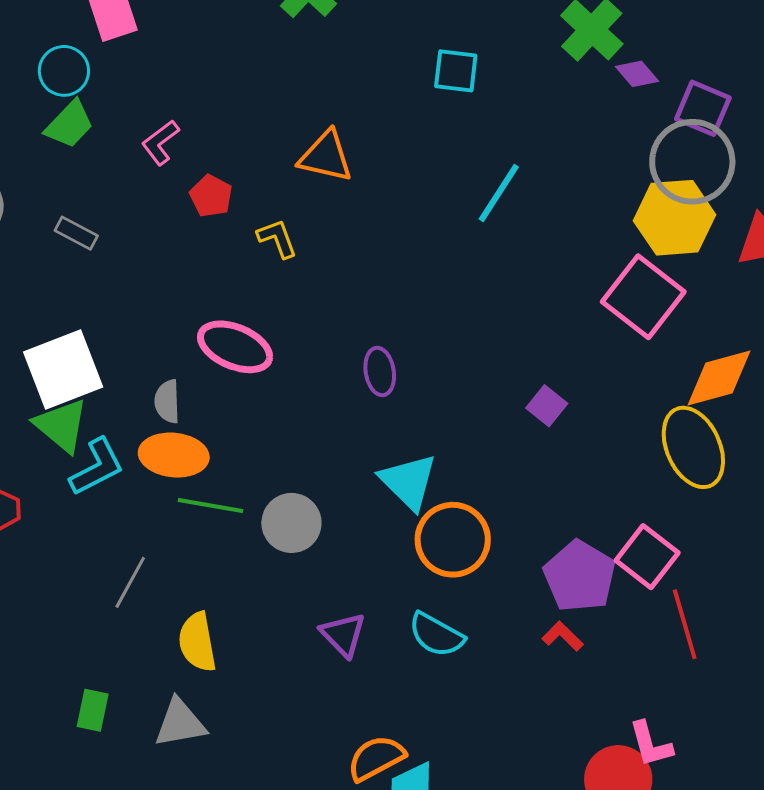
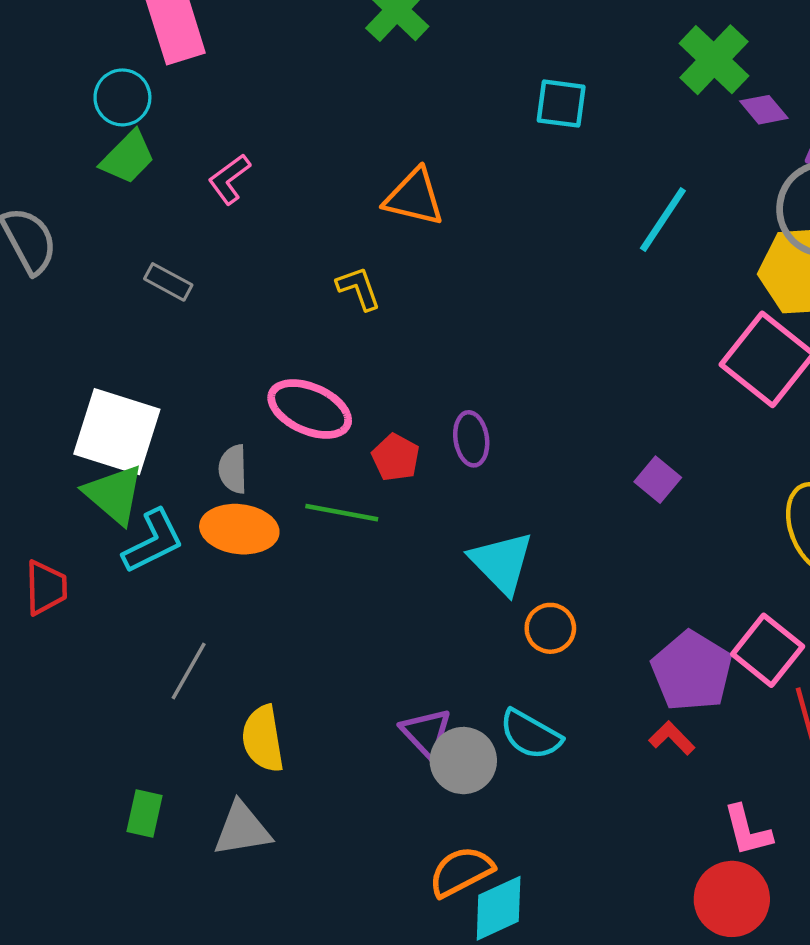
cyan line: (499, 193) -> (663, 220), moved
red pentagon: (211, 196) -> (396, 457), moved
gray rectangle: (76, 233) -> (168, 282), moved
white square: (63, 370) -> (117, 432), turned 38
green line: (210, 506) -> (342, 513), moved
gray circle: (291, 523) -> (463, 761), moved
orange circle: (453, 540) -> (550, 628), size x0.6
pink L-shape: (651, 744) -> (747, 831), moved

